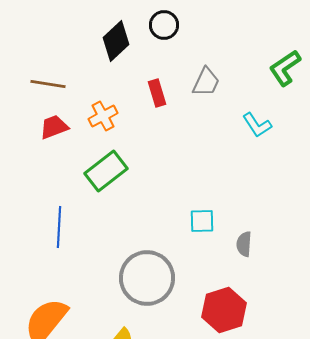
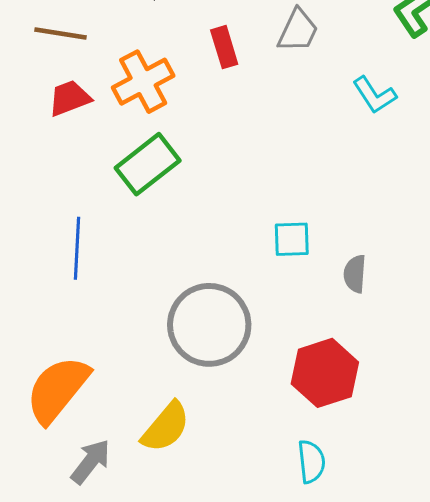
orange cross: (103, 116) -> (143, 82), size x1.4

